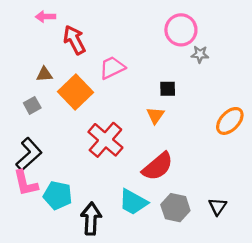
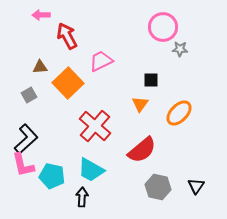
orange ellipse: (230, 121) -> (179, 113), moved
cyan trapezoid: (133, 202) -> (91, 170), moved
black arrow: (91, 219) -> (82, 197), size x0.7

